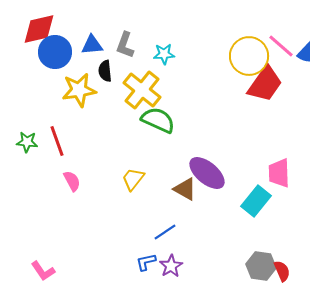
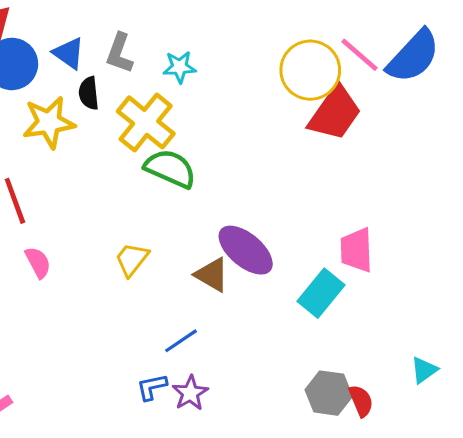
blue triangle: (92, 45) -> (69, 53), turned 40

